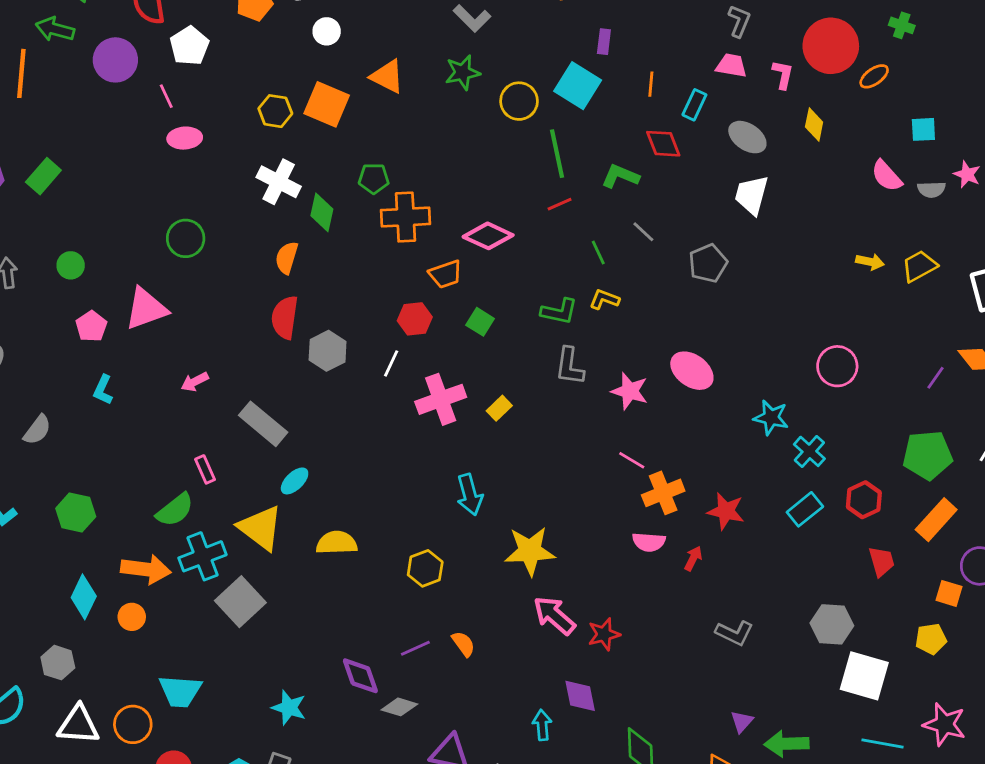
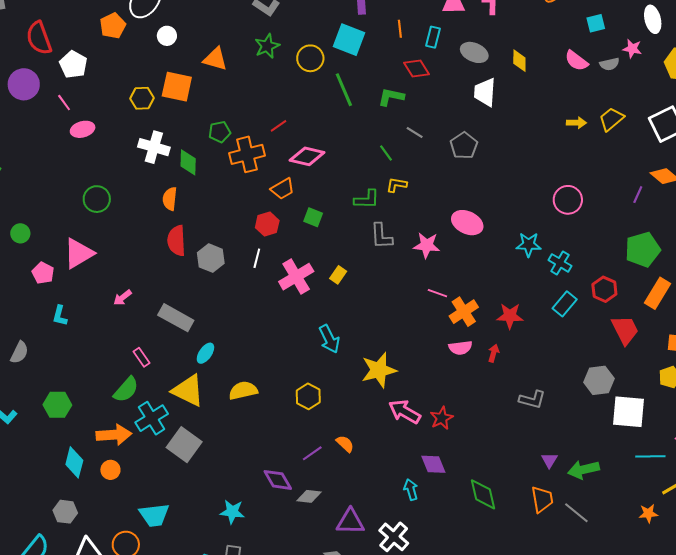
yellow diamond: (814, 124) -> (519, 61), moved
red line: (560, 204) -> (279, 126), moved
red trapezoid: (882, 562) -> (625, 330), size x1.4

